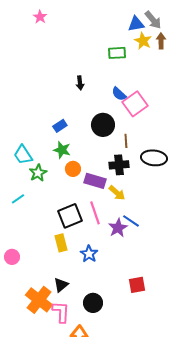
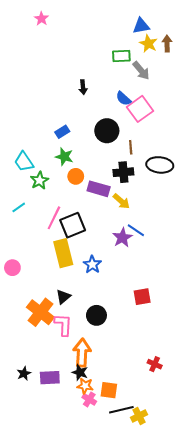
gray arrow: (153, 20) -> (141, 71), moved
pink line: (95, 213) -> (54, 218), moved, turned 45
yellow rectangle: (61, 243) -> (63, 253), size x1.5

